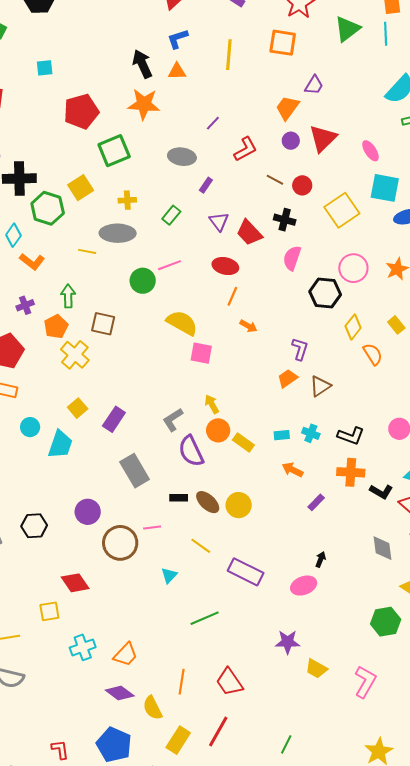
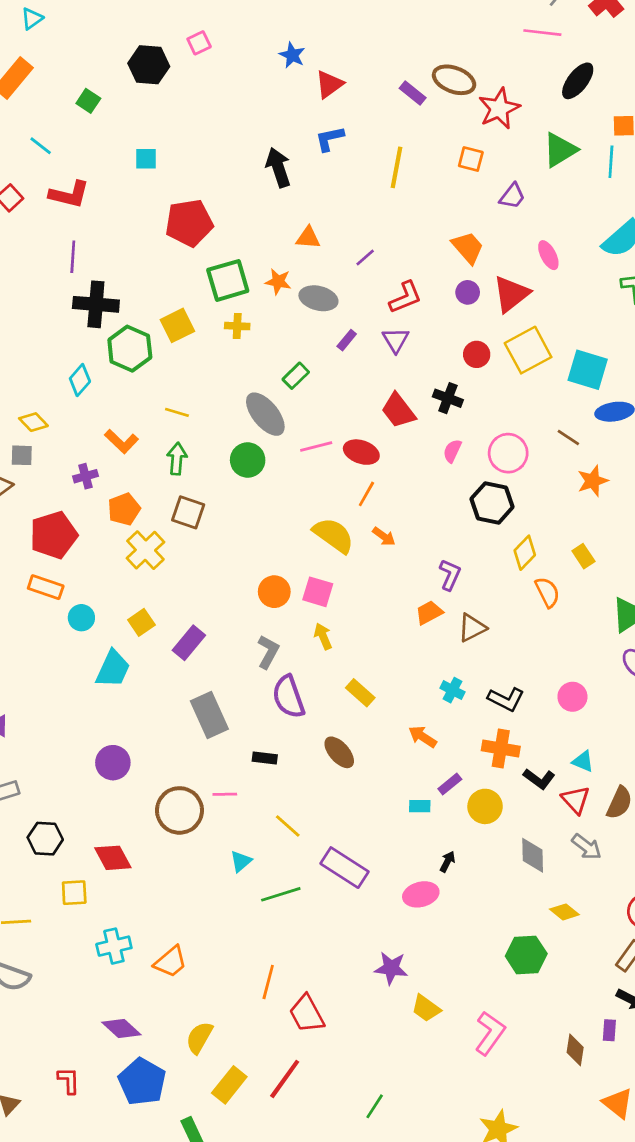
orange square: (283, 43) -> (471, 159), size x0.7
orange triangle: (177, 71) -> (308, 238), moved
purple trapezoid: (314, 85) -> (512, 196), moved
orange star: (144, 104) -> (278, 282), moved, size x0.6
orange trapezoid: (287, 108) -> (468, 248), turned 96
pink ellipse: (370, 151) -> (548, 255), moved
brown line: (275, 180) -> (568, 437), moved
yellow cross: (127, 200) -> (237, 326), moved
yellow square: (342, 210) -> (528, 350), moved
purple triangle: (219, 221) -> (396, 340), moved
gray ellipse: (118, 233) -> (265, 414), moved, turned 44
pink semicircle: (292, 258) -> (452, 451), size x0.7
orange L-shape: (32, 262) -> (122, 441), moved
pink line: (169, 265) -> (316, 447), moved
pink circle: (353, 268) -> (508, 453), moved
green arrow: (68, 296) -> (177, 459), moved
yellow semicircle: (182, 323) -> (333, 535), moved
pink square: (201, 353) -> (318, 592), moved
gray L-shape: (173, 420) -> (268, 652), turned 145
cyan circle: (30, 427) -> (81, 618), moved
orange circle: (218, 430) -> (274, 592), moved
cyan rectangle: (282, 435) -> (420, 806), moved
brown ellipse: (208, 502) -> (339, 752), moved
yellow circle: (239, 505) -> (485, 806), moved
purple circle: (88, 512) -> (113, 763), moved
black hexagon: (34, 526) -> (45, 839), moved
green line: (205, 618) -> (281, 894), moved
orange line: (182, 682) -> (268, 982), moved
purple diamond: (120, 693) -> (121, 1029), moved
yellow semicircle: (153, 708) -> (199, 1038), turned 50

